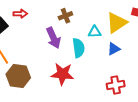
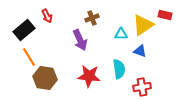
red arrow: (20, 14) -> (47, 16), turned 64
cyan semicircle: (79, 48) -> (119, 69), moved
blue triangle: (114, 49) -> (140, 51), turned 48

